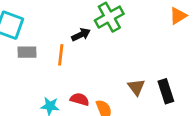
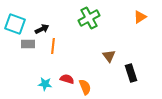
black arrow: (81, 35) -> (42, 29), moved
brown triangle: (136, 87) -> (109, 56), moved

